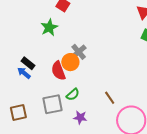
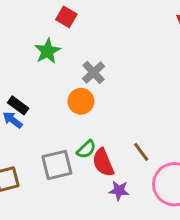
gray cross: (79, 52) -> (94, 72), moved
red semicircle: (58, 71) -> (103, 162), moved
purple star: (80, 118) -> (119, 190), moved

